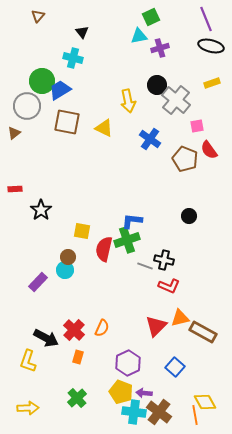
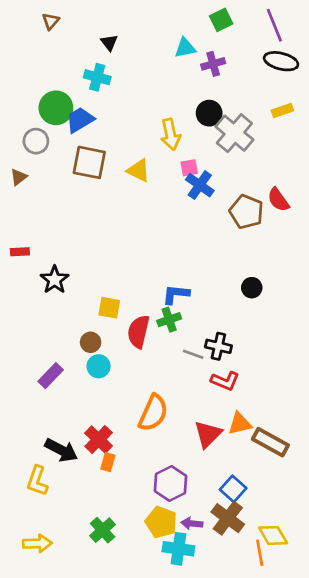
green square: (151, 17) -> (221, 20), moved
gray circle: (27, 106) -> (36, 141), size x0.7
pink square: (197, 126) -> (189, 168), moved
green cross: (127, 240) -> (169, 320), size x0.7
cyan circle: (65, 270) -> (99, 366), moved
orange semicircle: (102, 328) -> (153, 413), moved, size x1.6
orange rectangle: (78, 357) -> (108, 462), moved
brown cross: (159, 412) -> (228, 518), moved

